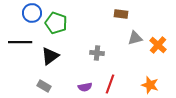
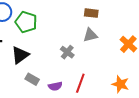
gray triangle: (135, 38) -> (90, 35), moved
gray cross: (97, 53) -> (67, 52), turned 32
gray rectangle: (44, 86) -> (32, 79), moved

